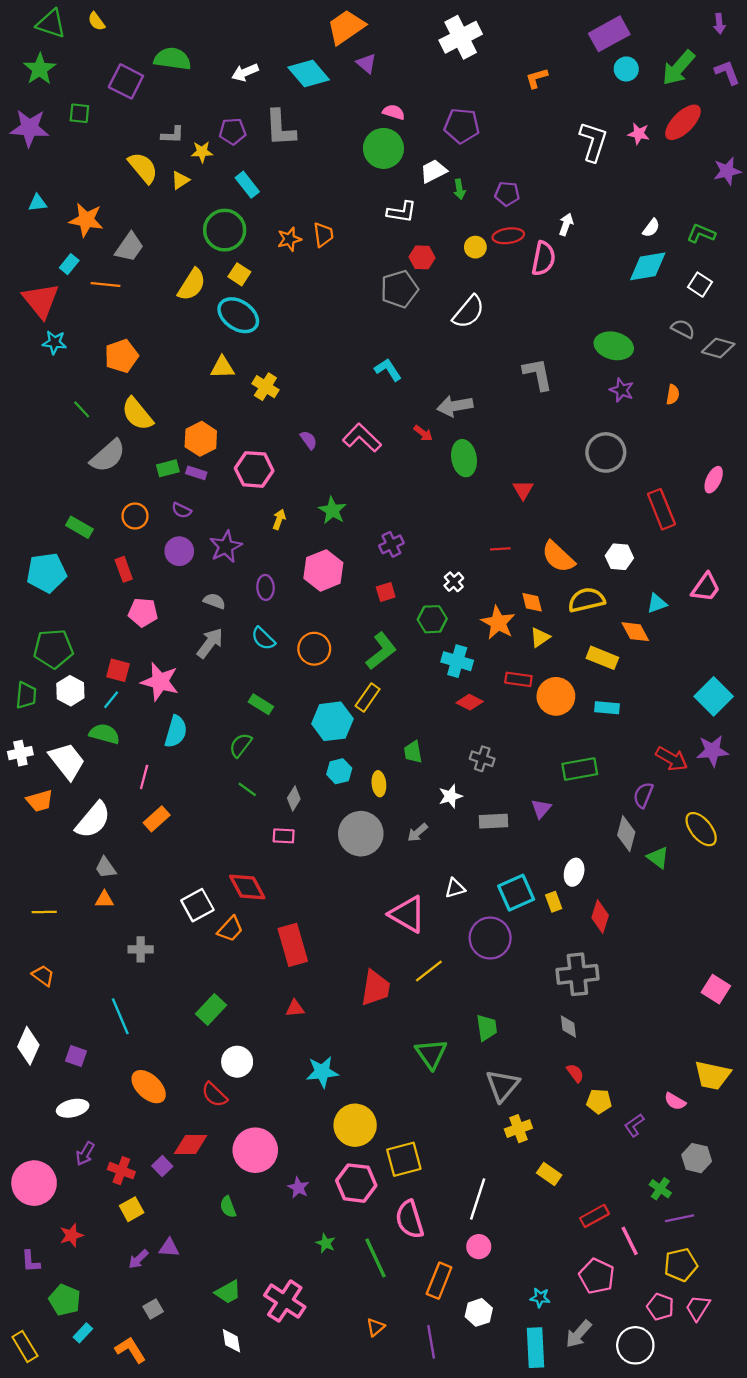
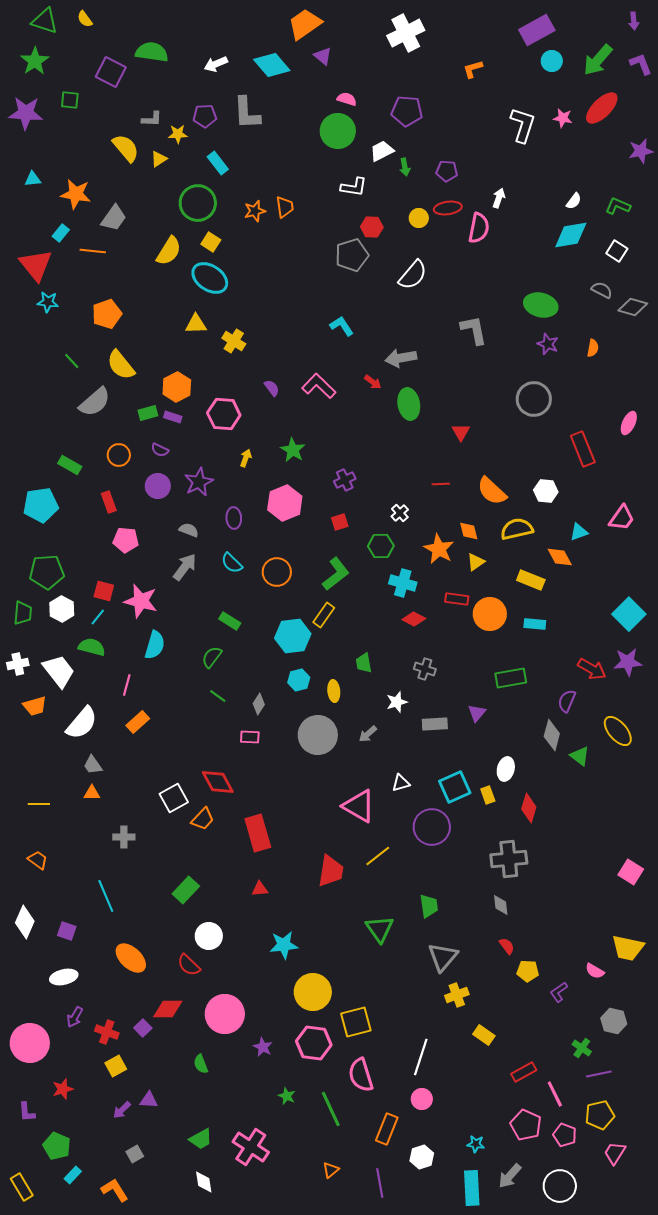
pink pentagon: (660, 1307) -> (565, 1135), moved

